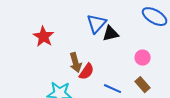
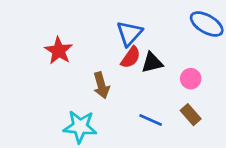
black triangle: (111, 34) -> (152, 63), moved
red semicircle: (87, 72) -> (131, 57), moved

